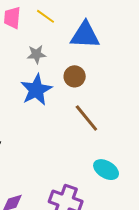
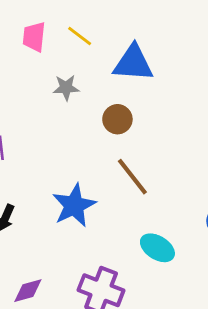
blue star: (36, 90) -> (74, 205), moved

